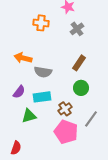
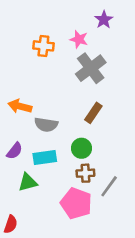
orange cross: (41, 23) -> (43, 46), moved
gray cross: (77, 29) -> (91, 68), size x1.6
green circle: (81, 88) -> (81, 148), moved
brown cross: (65, 109) -> (85, 173), moved, turned 32

